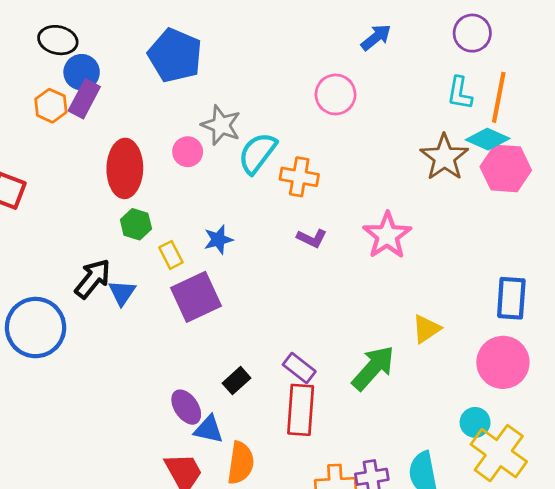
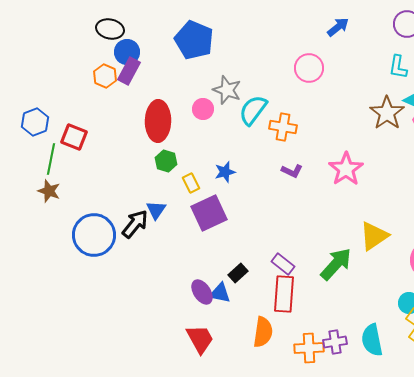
black arrow: (93, 279) -> (135, 224), moved
yellow triangle: (426, 329) -> (374, 236), size x1.4
blue triangle: (209, 429) -> (220, 293), moved
orange semicircle: (241, 463) -> (263, 332), moved

